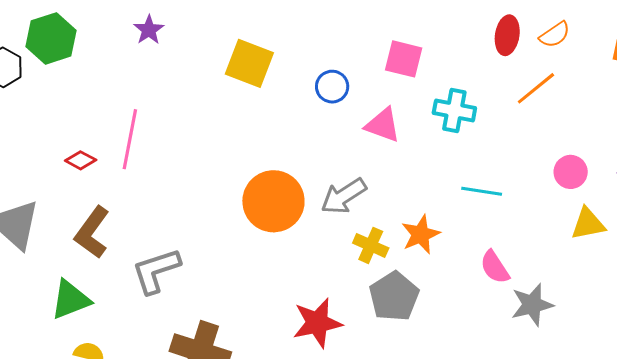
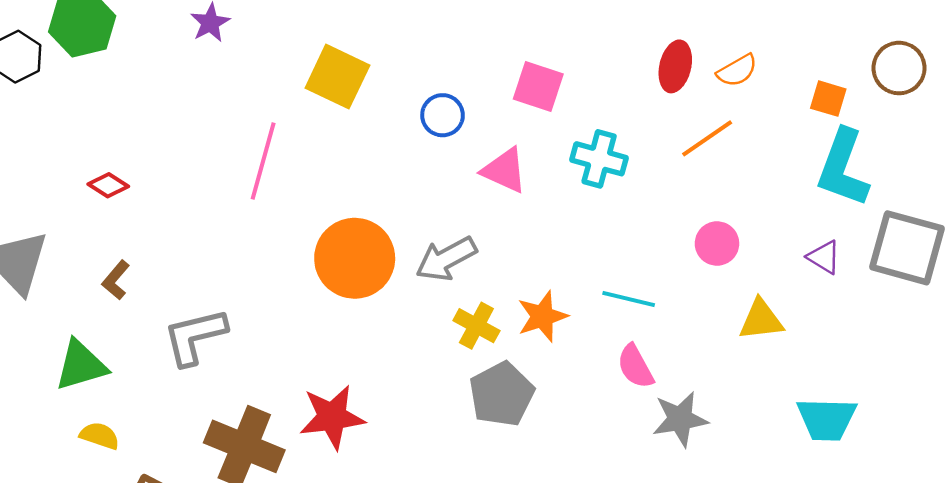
pink line: (130, 139) -> (263, 161), moved
pink circle: (571, 172) -> (717, 243), moved
cyan line: (482, 191) -> (629, 299), moved
brown L-shape: (92, 232) -> (116, 280), size x0.6
red star: (317, 323) -> (332, 417), moved

